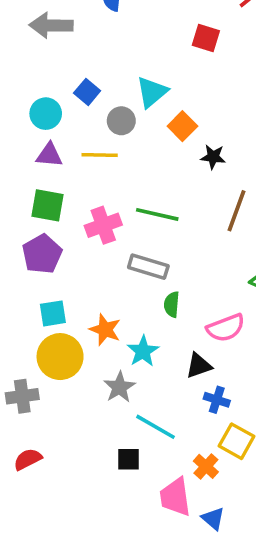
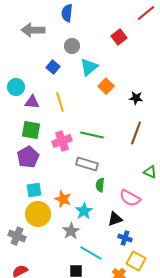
red square: (206, 38) -> (119, 37), turned 35
cyan circle: (46, 114) -> (16, 87), moved
gray circle: (121, 121) -> (72, 46), moved
yellow line: (100, 155) -> (60, 102), turned 72
black star: (213, 157) -> (136, 98), moved
pink semicircle: (226, 328) -> (130, 198), turned 50
gray cross: (22, 396) -> (17, 236), turned 30

